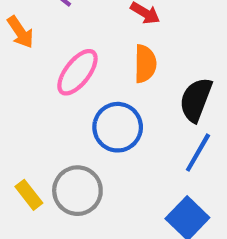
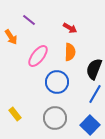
gray circle: (77, 191) -> (55, 118), moved

